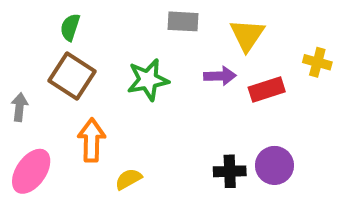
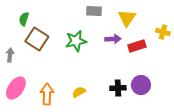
green semicircle: (70, 27) -> (24, 19), moved
orange arrow: (91, 140) -> (47, 94), moved
yellow semicircle: (128, 179) -> (79, 92), moved

